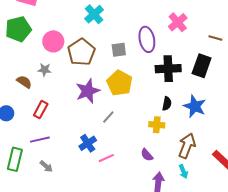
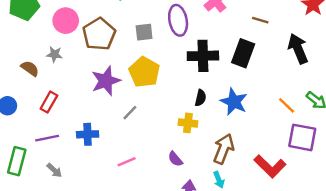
blue cross: (88, 143) -> (88, 134), moved, turned 30

